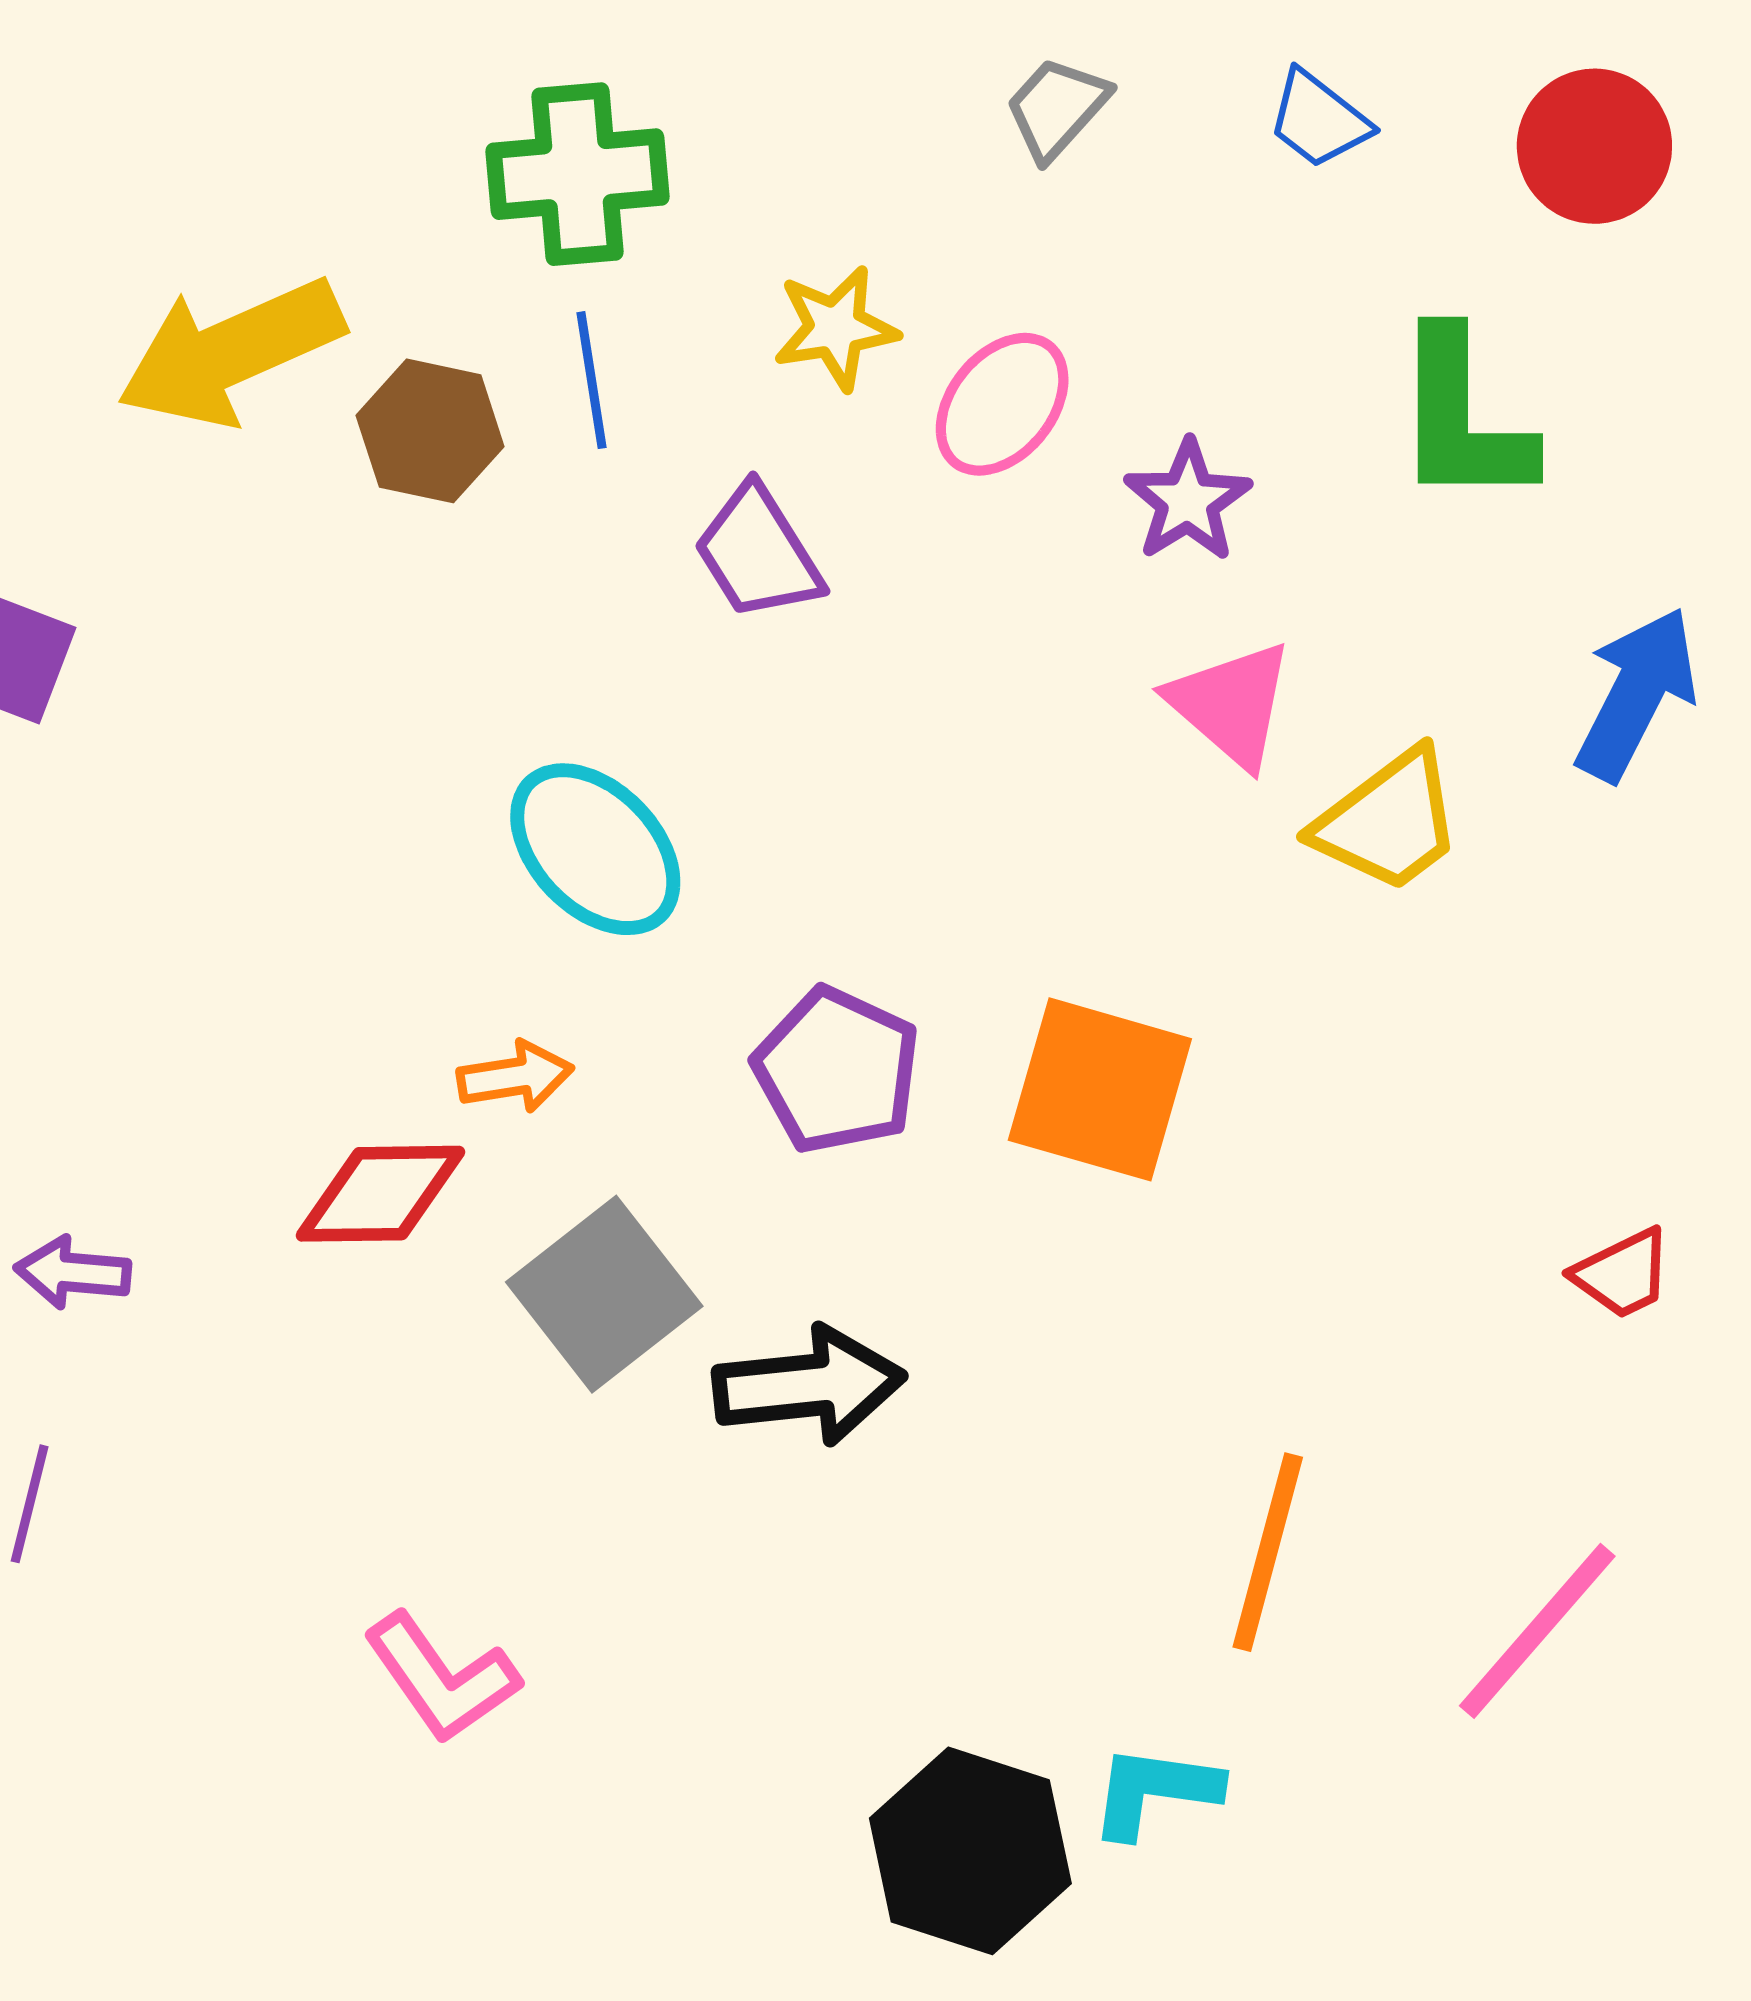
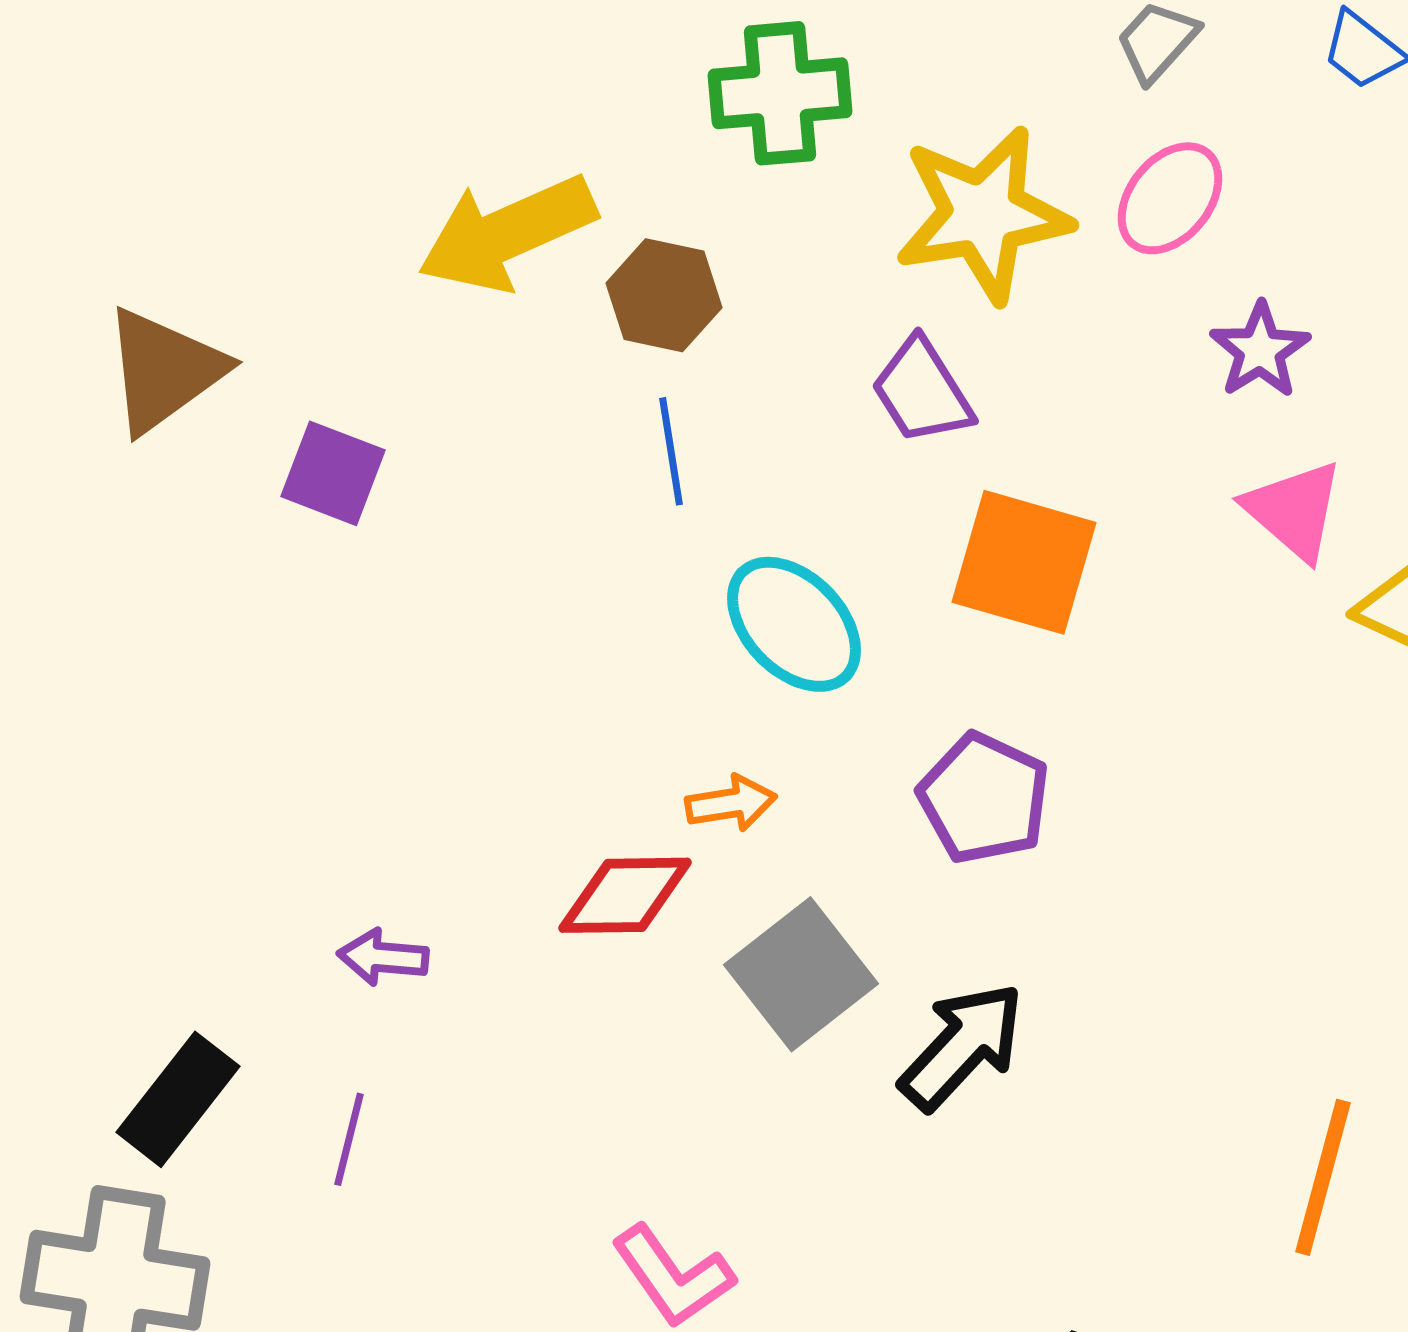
yellow star: (836, 328) -> (983, 214), size x1.8
blue line: (591, 380) -> (671, 451), moved
pink ellipse: (1002, 404) -> (1170, 198), moved
orange square: (1100, 1089) -> (1024, 562), moved
black arrow: (809, 1386) -> (962, 1046), turned -41

